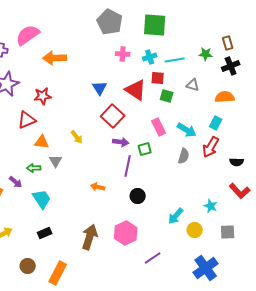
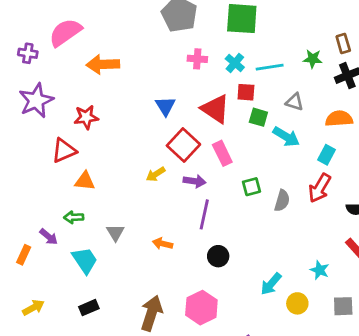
cyan cross: (150, 57) -> (235, 63), turned -32
pink rectangle: (159, 127) -> (222, 153), moved
cyan arrow: (187, 130) -> (286, 137), moved
yellow arrow: (77, 137) -> (156, 174), moved, turned 96
green square: (145, 149) -> (252, 187), moved
gray triangle: (56, 161) -> (115, 233), moved

